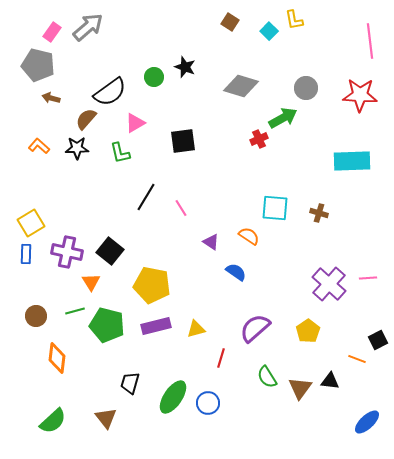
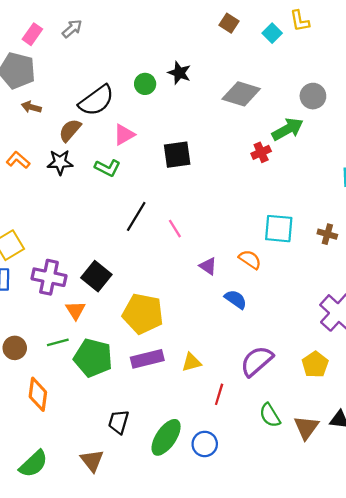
gray arrow: (88, 27) -> (72, 29), size x0.6
green L-shape: (120, 153) -> (108, 168), turned -50

